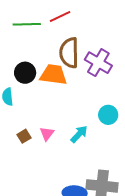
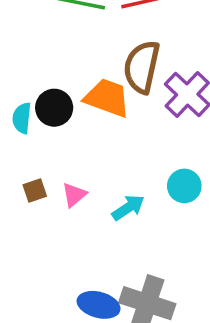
black circle: (25, 73) -> (54, 108), moved

